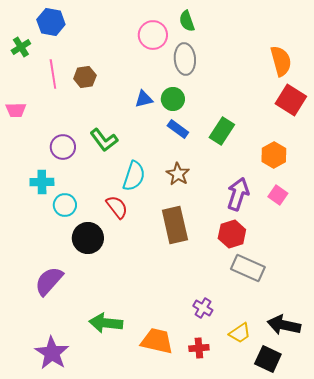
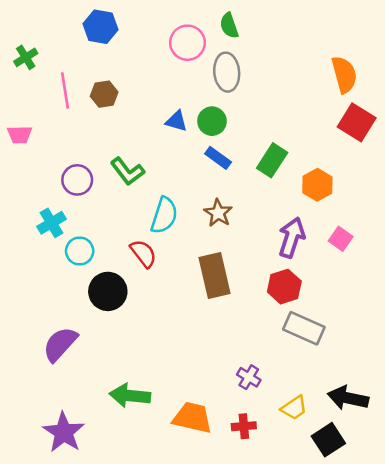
blue hexagon: (51, 22) -> (100, 27), moved
blue triangle: (144, 99) -> (176, 121), turned 30
orange hexagon: (274, 155) -> (317, 185), moved
cyan cross: (42, 182) -> (51, 223), turned -30
black square: (268, 359) -> (328, 440), turned 32

